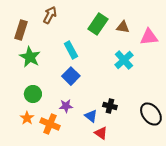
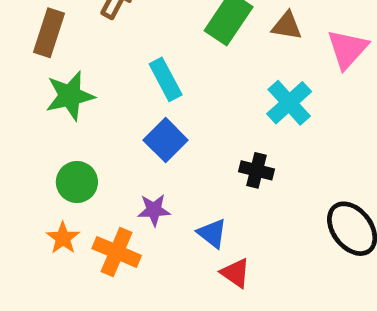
pink triangle: (149, 37) -> (347, 49), turned -42
green star: (30, 57) -> (70, 96), turned 30
black cross: (110, 106) -> (256, 170), moved

